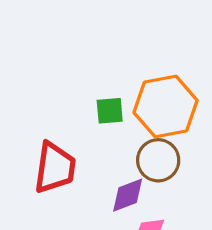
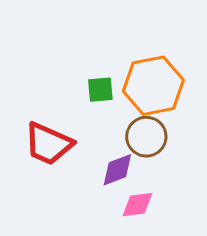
red trapezoid: (55, 168) -> (48, 144), turned 106

